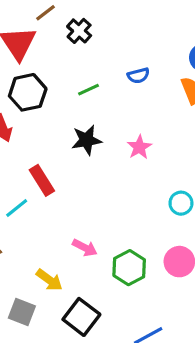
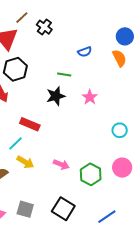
green line: (88, 90) -> (64, 74), moved, turned 40
red rectangle: (42, 180) -> (30, 124), turned -30
yellow arrow: (49, 280) -> (25, 162), moved

